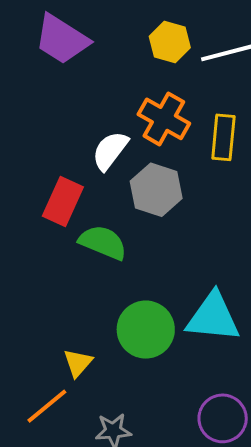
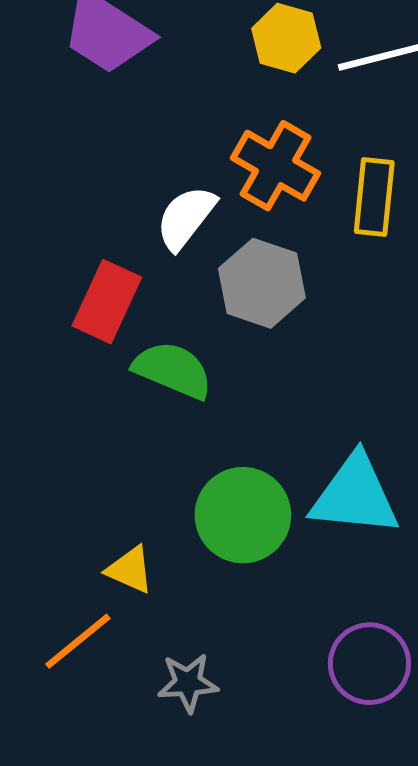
yellow triangle: (78, 363) -> (130, 570), turned -48

